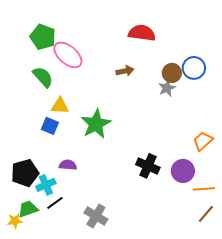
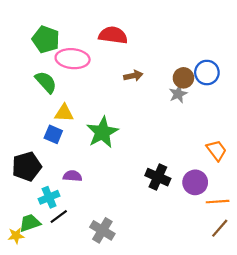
red semicircle: (142, 33) -> (113, 35), moved
pink ellipse: (68, 55) -> (73, 59), turned -36
orange trapezoid: (203, 141) -> (217, 150), turned 95
black pentagon: (25, 173) -> (27, 166), moved

